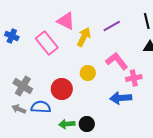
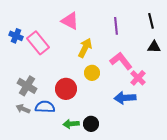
purple line: (112, 26) -> (116, 26), turned -66
yellow arrow: (84, 37) -> (85, 48), moved
pink rectangle: (47, 43) -> (38, 43), moved
pink cross: (134, 78) -> (138, 78), turned -35

